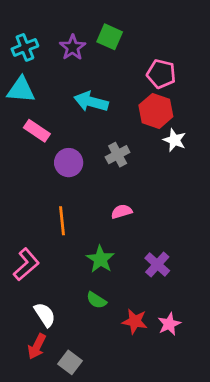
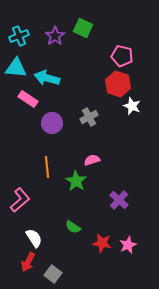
cyan arrow: (91, 102) -> (47, 78), moved
green star: (100, 259) -> (76, 181), moved

